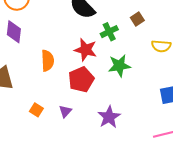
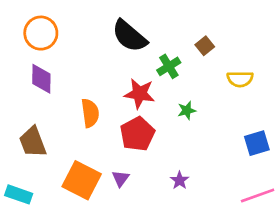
green star: (119, 66) -> (187, 110), size x0.6
orange square: (36, 110) -> (82, 180), size x2.0
purple star: (109, 117) -> (180, 180), size x0.6

